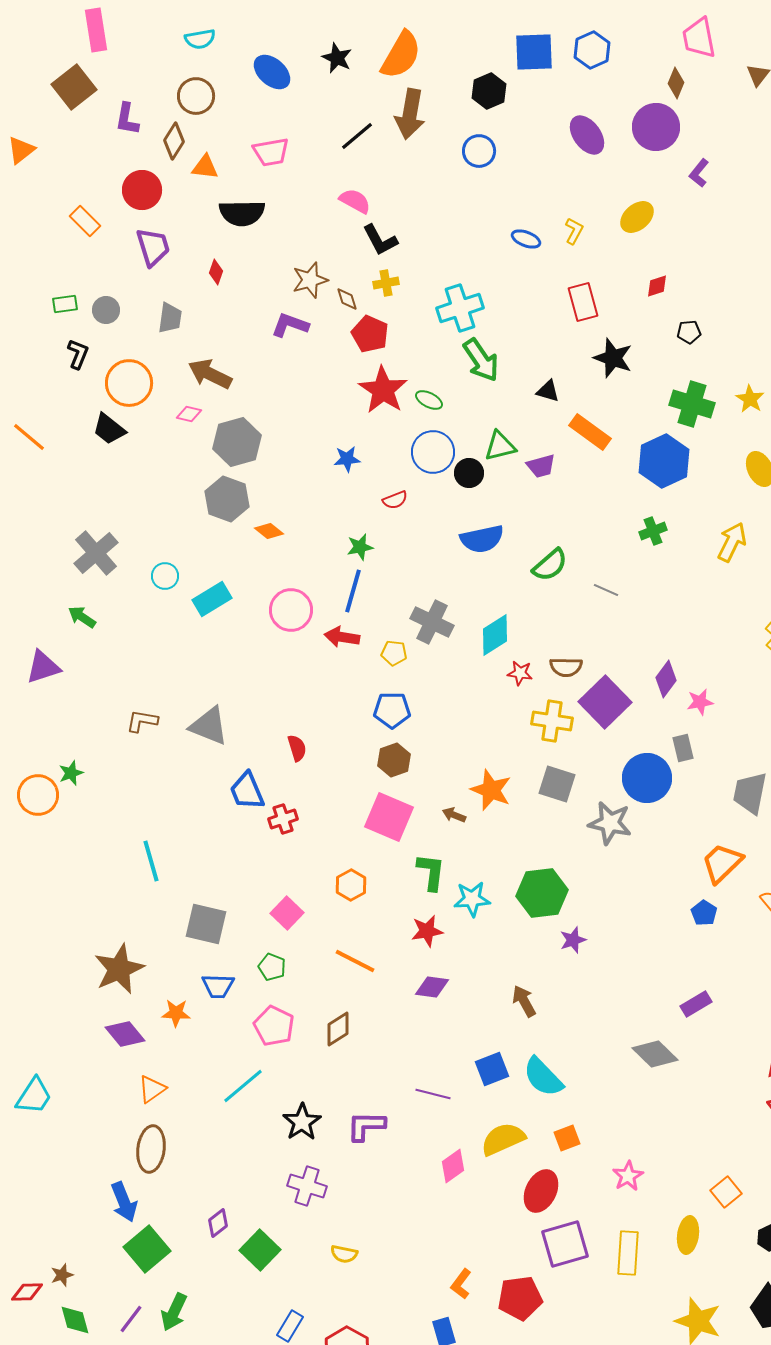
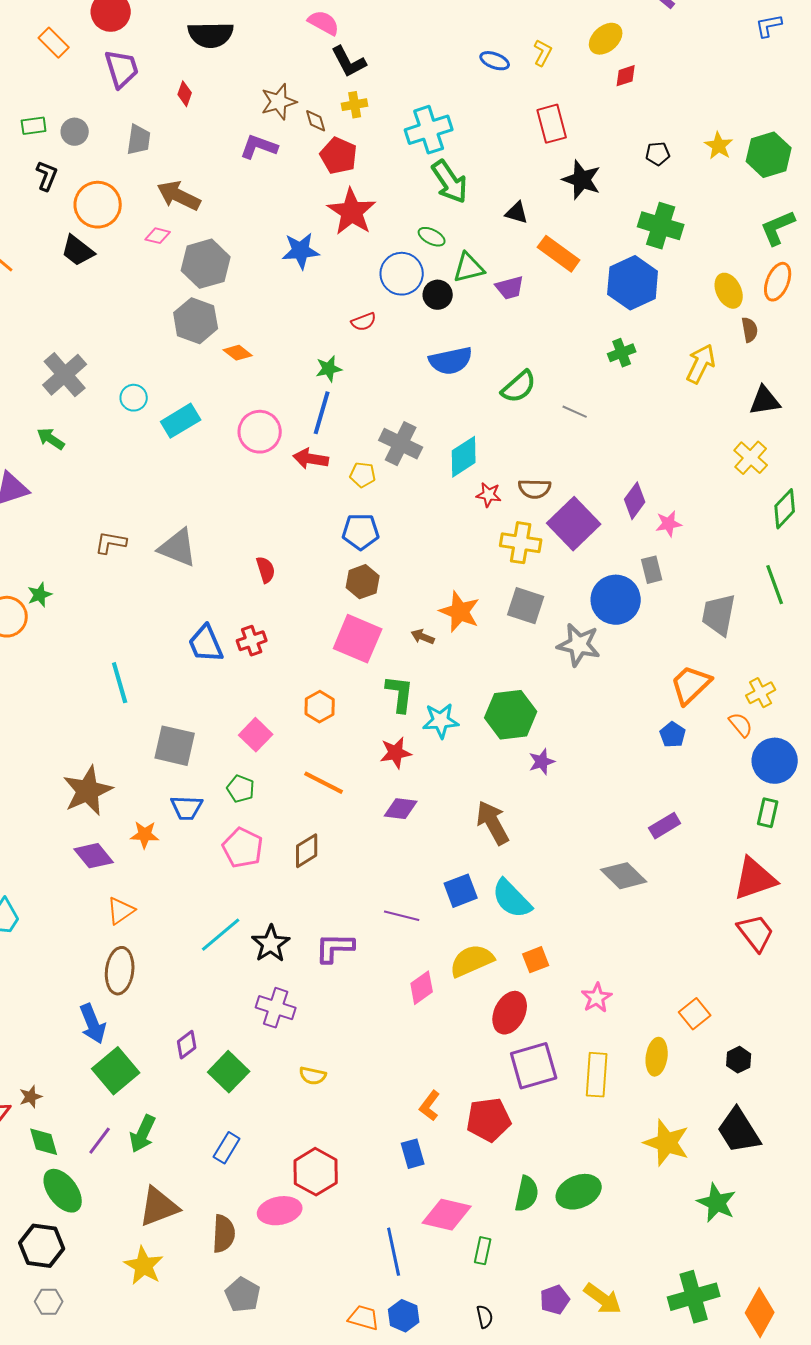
red diamond: (657, 286) -> (626, 76), moved
yellow star: (750, 399) -> (719, 146), moved
green ellipse: (429, 400) -> (432, 237), moved
blue star: (347, 459) -> (301, 251), moved, size x1.4
blue trapezoid: (247, 791) -> (206, 644), moved
brown arrow: (524, 1001) -> (493, 823), size x1.4
cyan line: (243, 1086) -> (221, 935), moved
blue rectangle: (290, 1326) -> (227, 1148), moved

